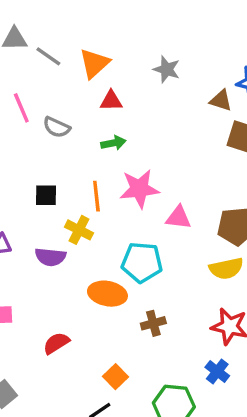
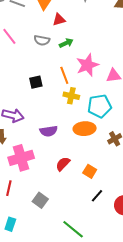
gray semicircle: (57, 127) -> (42, 40), moved
yellow cross: (79, 230) -> (71, 96), moved
purple semicircle: (50, 257) -> (49, 131), moved
orange square: (115, 377) -> (90, 171), moved

